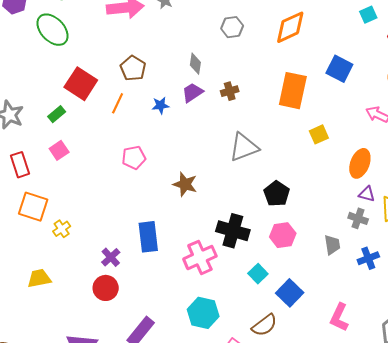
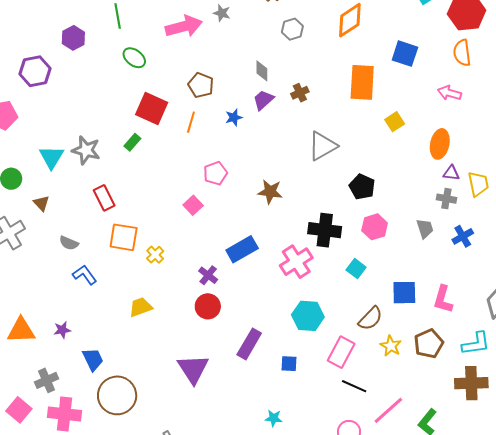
green ellipse: (53, 30) -> (134, 58), moved, size x0.7
pink square: (59, 150) -> (193, 205), moved
blue rectangle: (148, 237) -> (242, 249), turned 76
blue square: (290, 293) -> (404, 293), moved, turned -36

